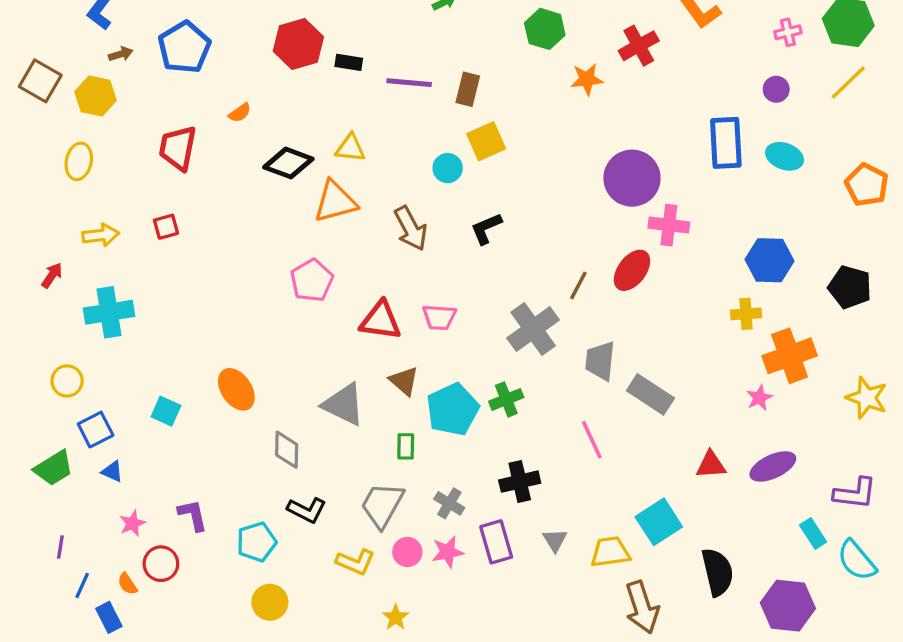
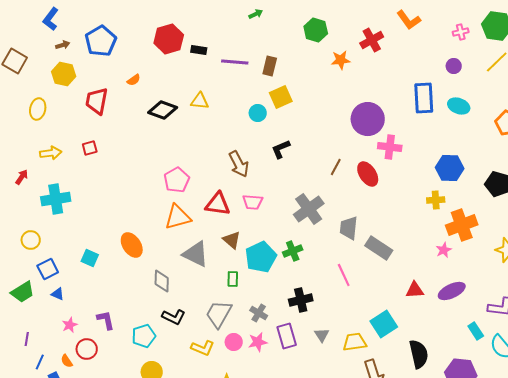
yellow hexagon: (96, 96) -> (64, 74), moved
orange triangle: (335, 202) -> (178, 217), moved
brown arrow: (411, 228) -> (239, 164), moved
red ellipse: (632, 270) -> (368, 174), turned -70
brown line: (578, 285) -> (336, 167), moved

